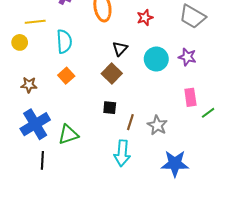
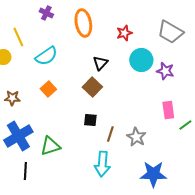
yellow line: (35, 22) -> (18, 37), turned 72
cyan semicircle: (64, 41) -> (46, 56), turned 60
cyan circle: (156, 59) -> (141, 60), moved

